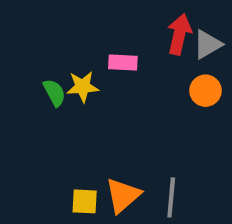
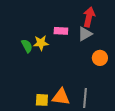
gray triangle: (208, 44) -> (85, 34), moved
orange circle: (205, 91) -> (100, 58), moved
orange triangle: (123, 195) -> (61, 97), turned 48

